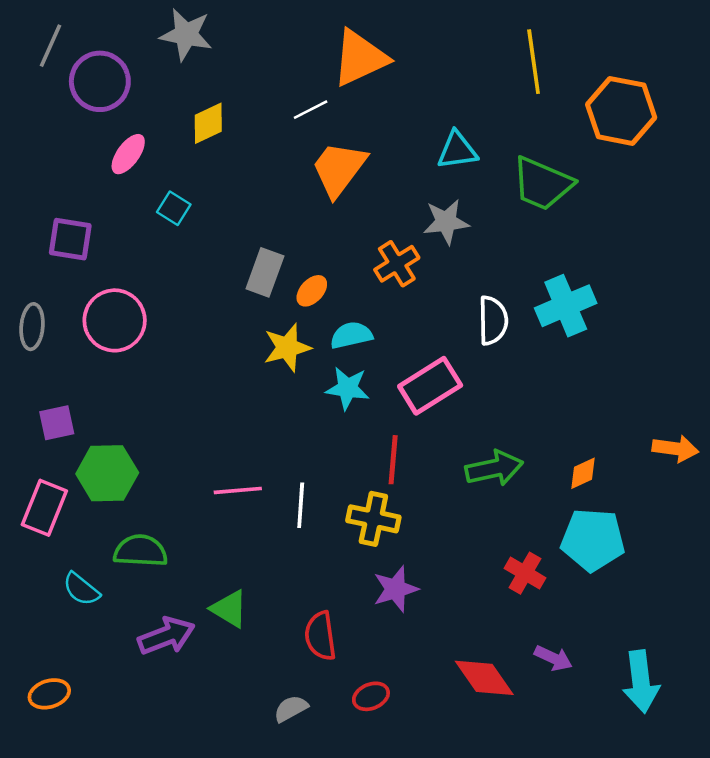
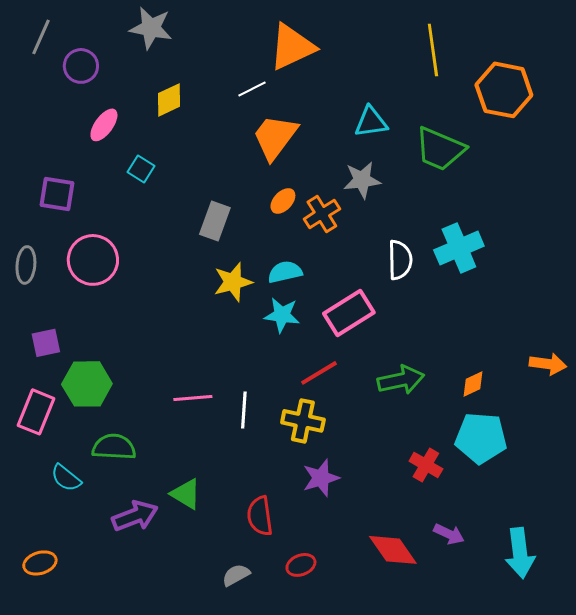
purple circle: (100, 81) -> (81, 66), size x0.7
orange ellipse: (312, 291) -> (283, 201), moved
red line: (393, 460) -> (319, 373), turned 54

